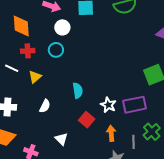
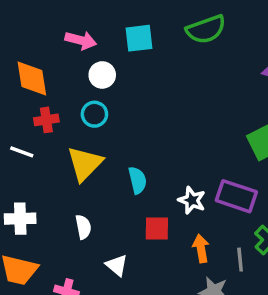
yellow triangle: (35, 77) -> (85, 164), moved, size x1.6
purple rectangle: (134, 105) -> (236, 196), turned 35
white semicircle: (45, 106) -> (83, 227), moved, turned -32
red square: (87, 120) -> (157, 229), turned -35

